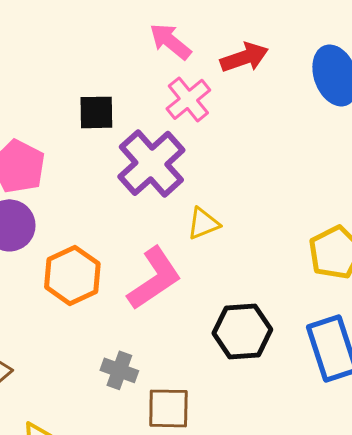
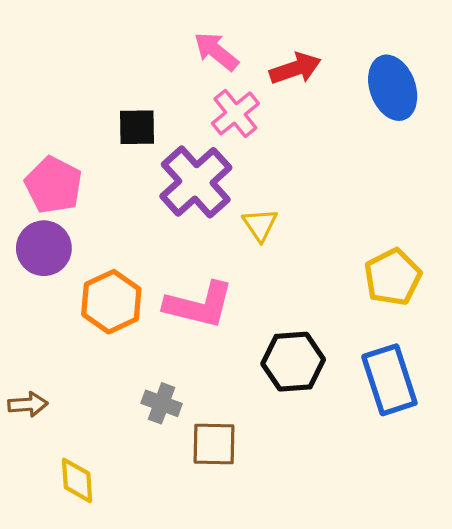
yellow triangle: (203, 223) -> (260, 225), moved, turned -42
pink L-shape: (154, 278) -> (199, 305), turned 48

